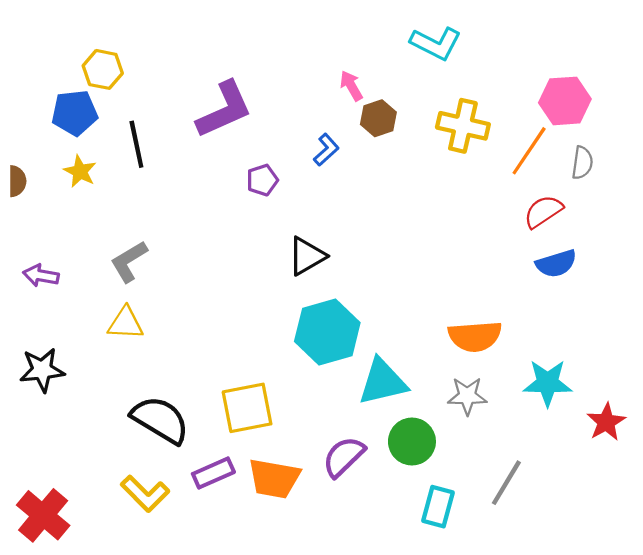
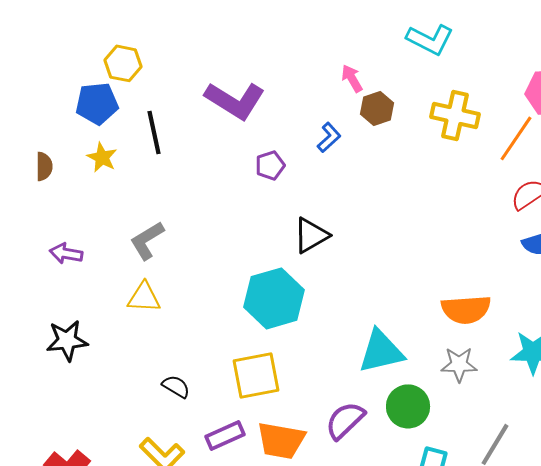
purple L-shape: (224, 110) -> (235, 100), turned 56
cyan hexagon: (327, 332) -> (274, 298), moved
black semicircle: (160, 420) -> (176, 386), size x0.5

